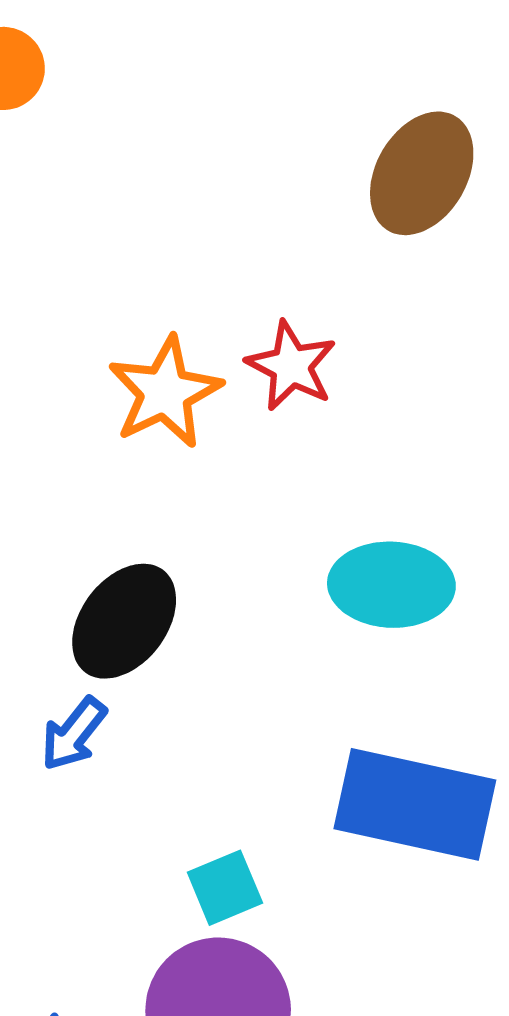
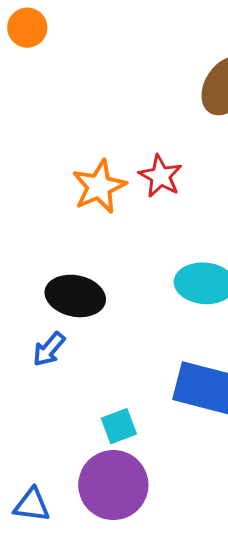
black ellipse: (124, 621) -> (75, 296), turned 62

